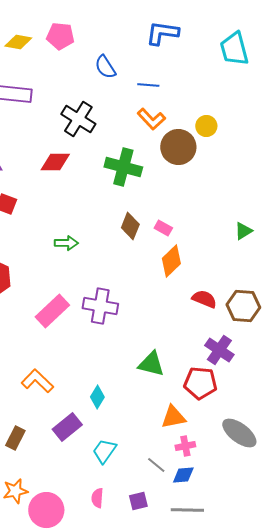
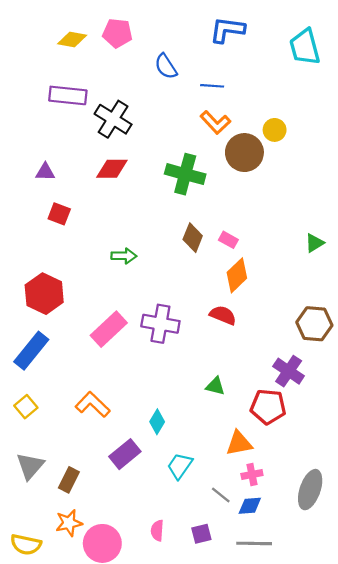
black cross: (78, 119) -> (113, 119), moved
red semicircle: (204, 299) -> (223, 315), moved
green triangle: (151, 364) -> (215, 386), size x0.7
gray ellipse: (239, 433) -> (310, 490), moved, turned 72
brown rectangle: (15, 438) -> (69, 480), moved
cyan trapezoid: (104, 451) -> (180, 466), moved

